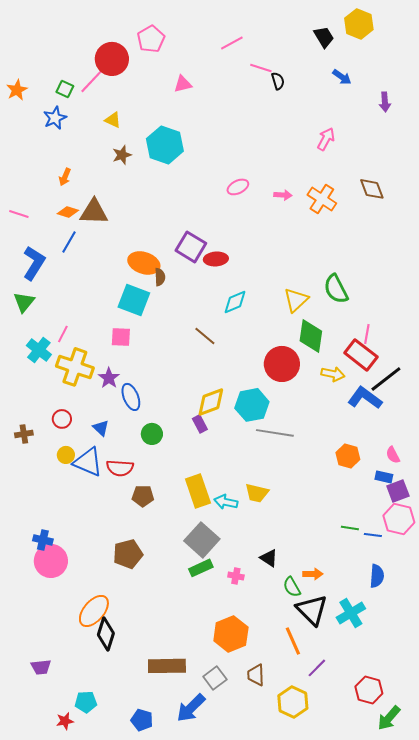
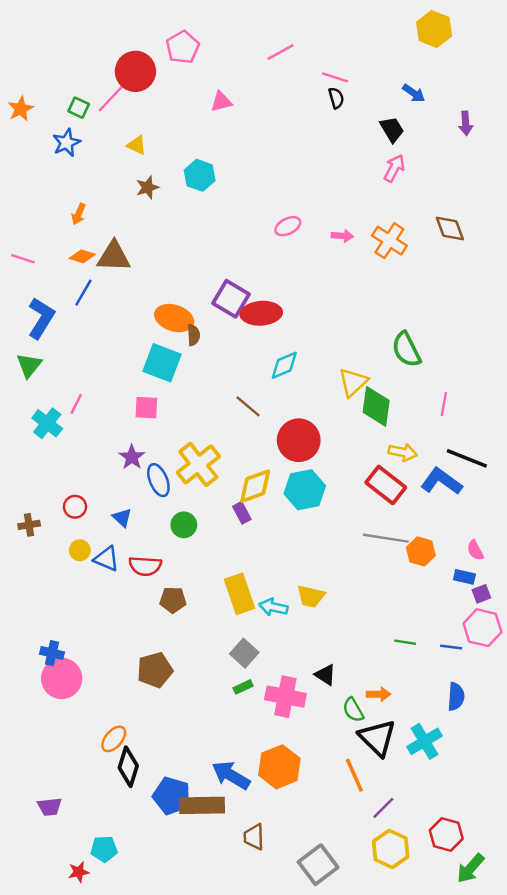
black trapezoid: (324, 37) -> (392, 129), moved
pink line: (261, 68) -> (335, 77), moved
cyan hexagon: (165, 145) -> (200, 175), size x0.7
red ellipse: (216, 259) -> (261, 313), size x1.4
yellow triangle: (296, 300) -> (353, 382), moved
red rectangle: (361, 355) -> (386, 485), moved
red circle: (282, 364) -> (299, 440), moved
yellow cross: (75, 367) -> (198, 464), moved, turned 33
black line: (386, 379) -> (467, 458), turned 60
gray line: (275, 433) -> (386, 538), moved
blue triangle: (88, 462) -> (106, 559), size x0.7
purple square: (398, 491) -> (481, 594), size x0.7
green line: (350, 528) -> (405, 642), moved
gray square: (202, 540) -> (244, 653), size x0.7
green rectangle: (201, 568) -> (243, 687), size x0.7
pink cross: (236, 576) -> (285, 697), size x2.0
orange ellipse: (94, 611) -> (114, 739), size x0.7
brown trapezoid: (256, 675) -> (254, 837), moved
gray square: (215, 678) -> (318, 865), moved, size x1.4
yellow hexagon: (293, 702) -> (391, 849), moved
blue arrow: (191, 708) -> (231, 775), moved, turned 76
blue pentagon: (142, 720) -> (172, 796), moved, size x1.4

